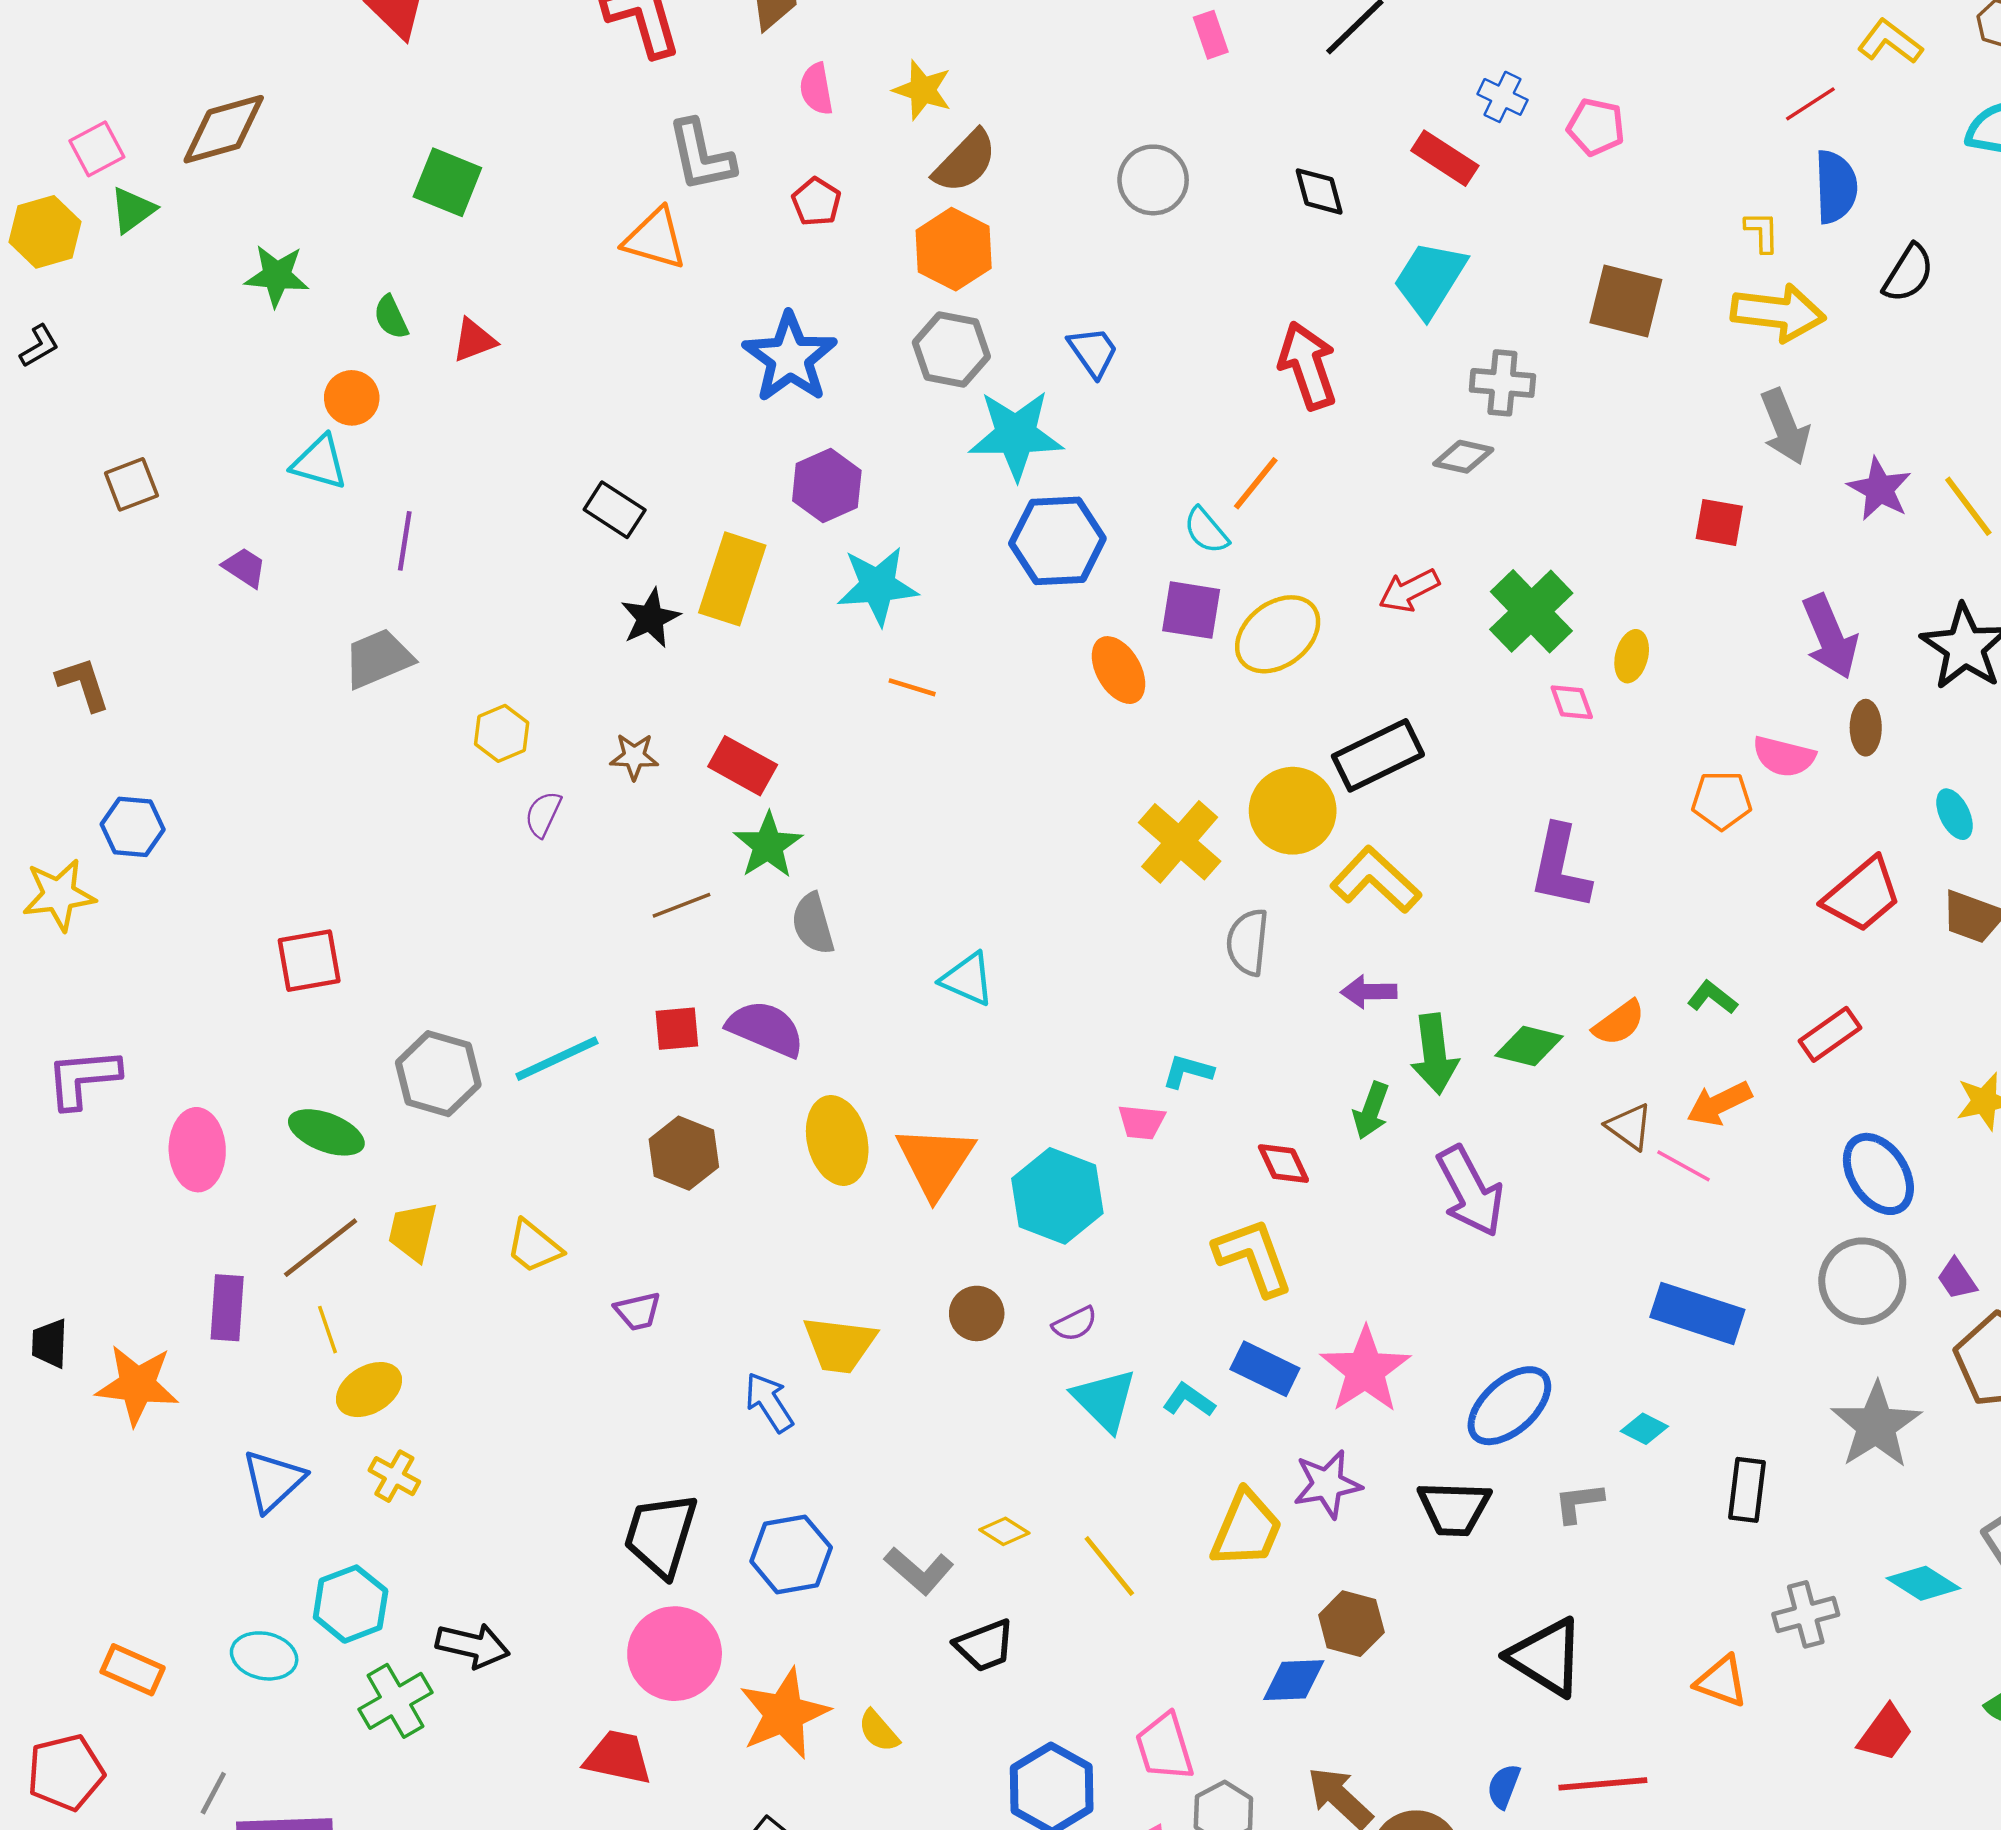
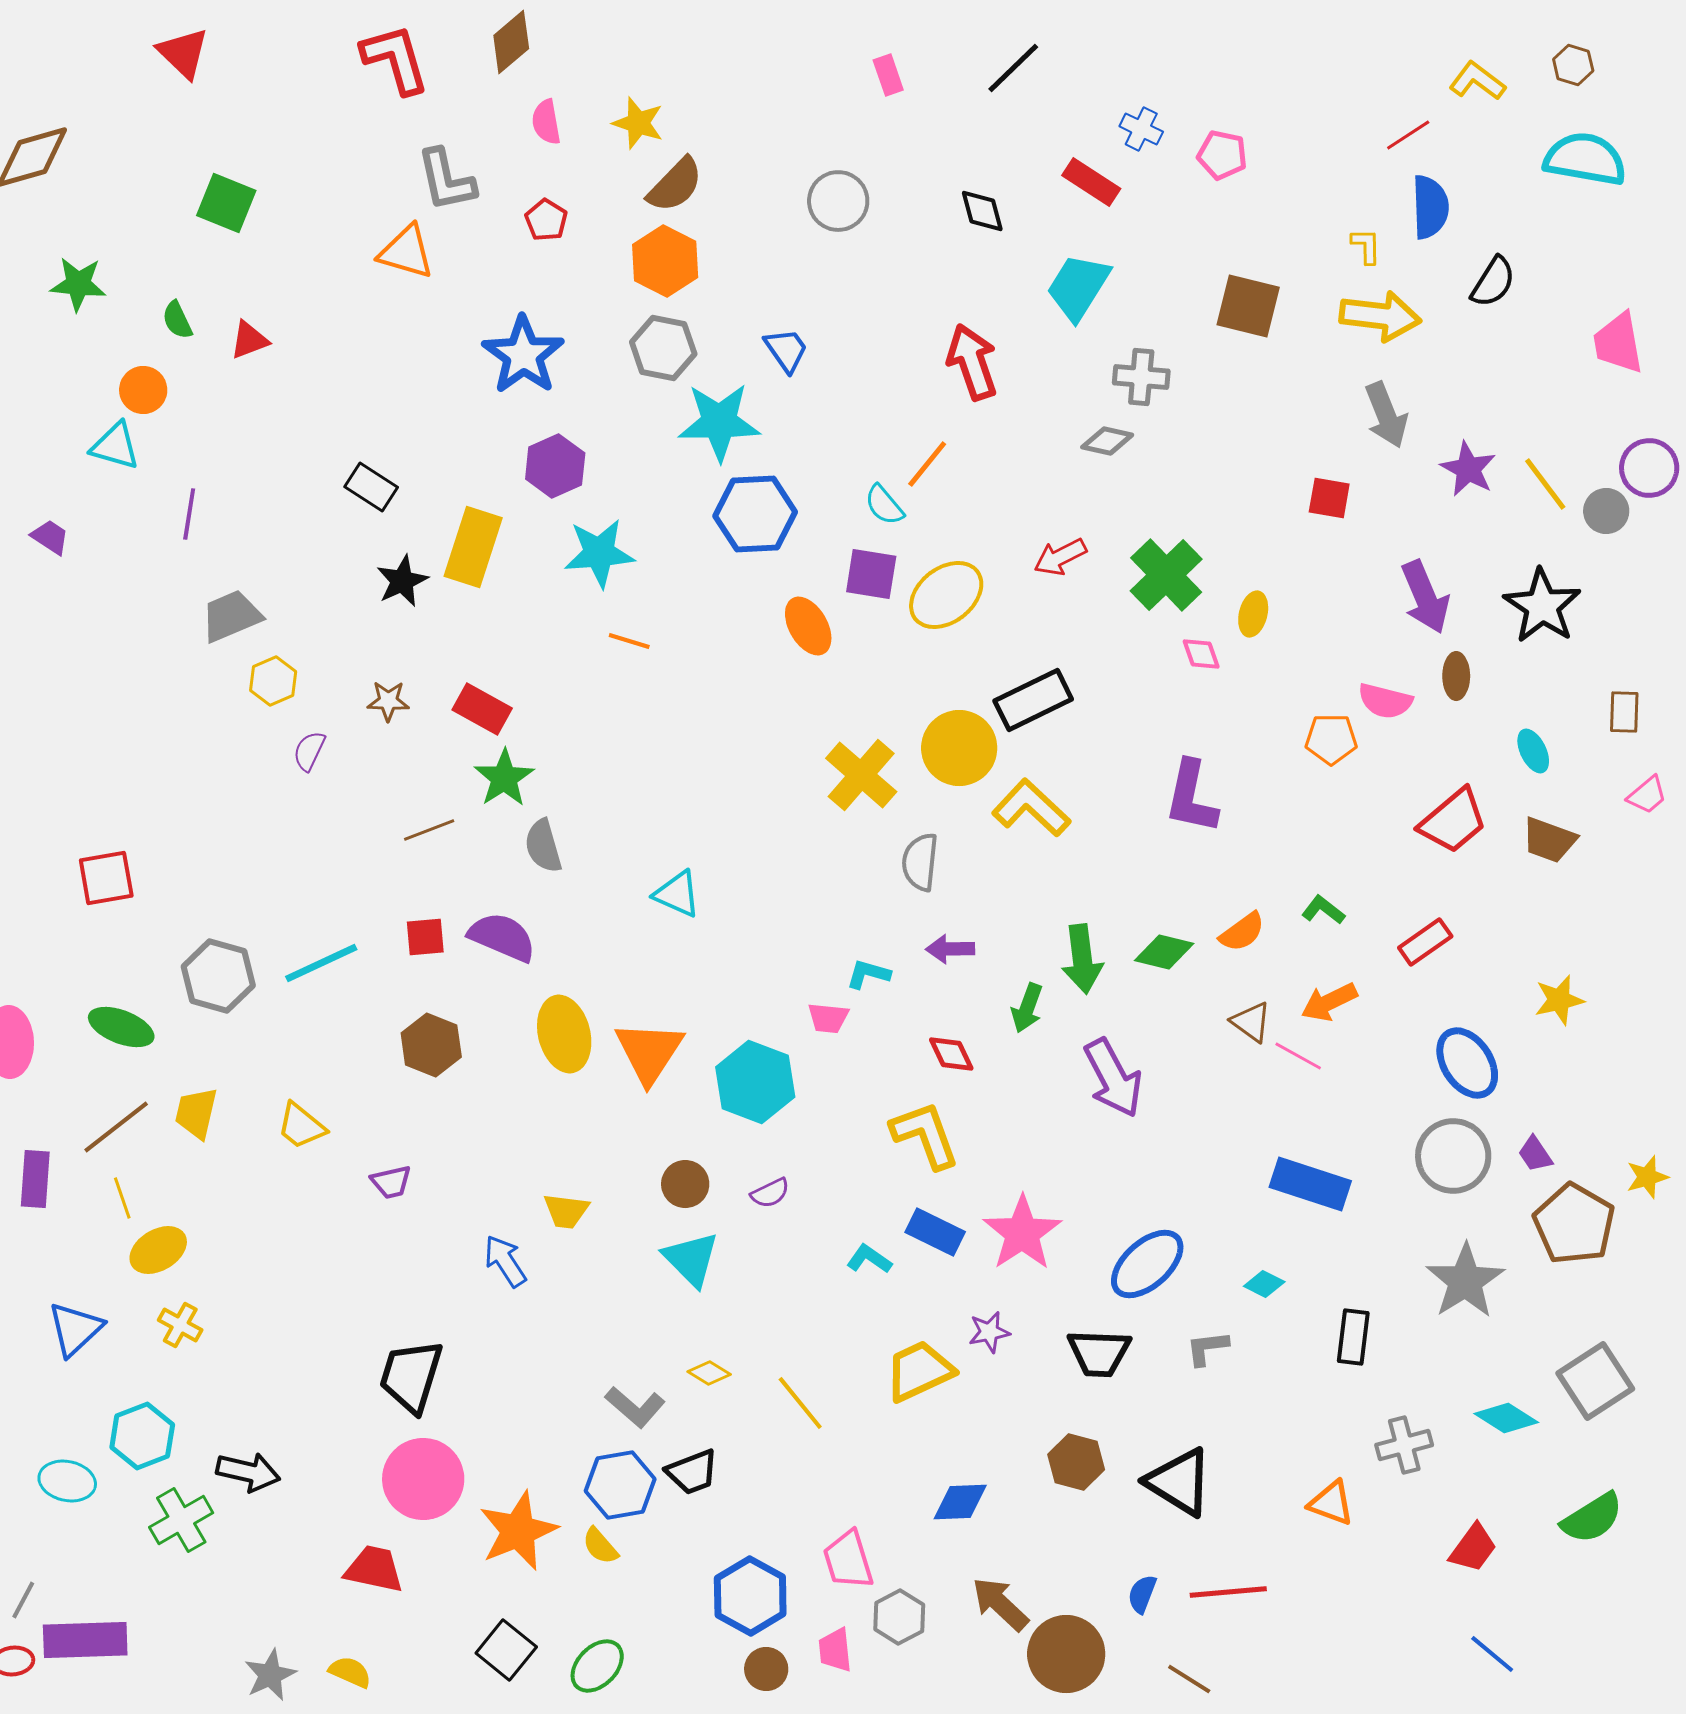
gray trapezoid: (378, 658) -> (231, 616), moved
purple arrow: (1369, 992) -> (950, 949), moved
yellow trapezoid: (839, 1345) -> (566, 1211), size x0.7
cyan triangle: (1105, 1400) -> (691, 1259), moved
purple star: (1327, 1484) -> (989, 1332), size x0.7
yellow trapezoid: (1247, 1529) -> (919, 1371), turned -138
blue hexagon: (791, 1554) -> (620, 1485), moved
brown hexagon: (1351, 1624) -> (1076, 1462), moved

